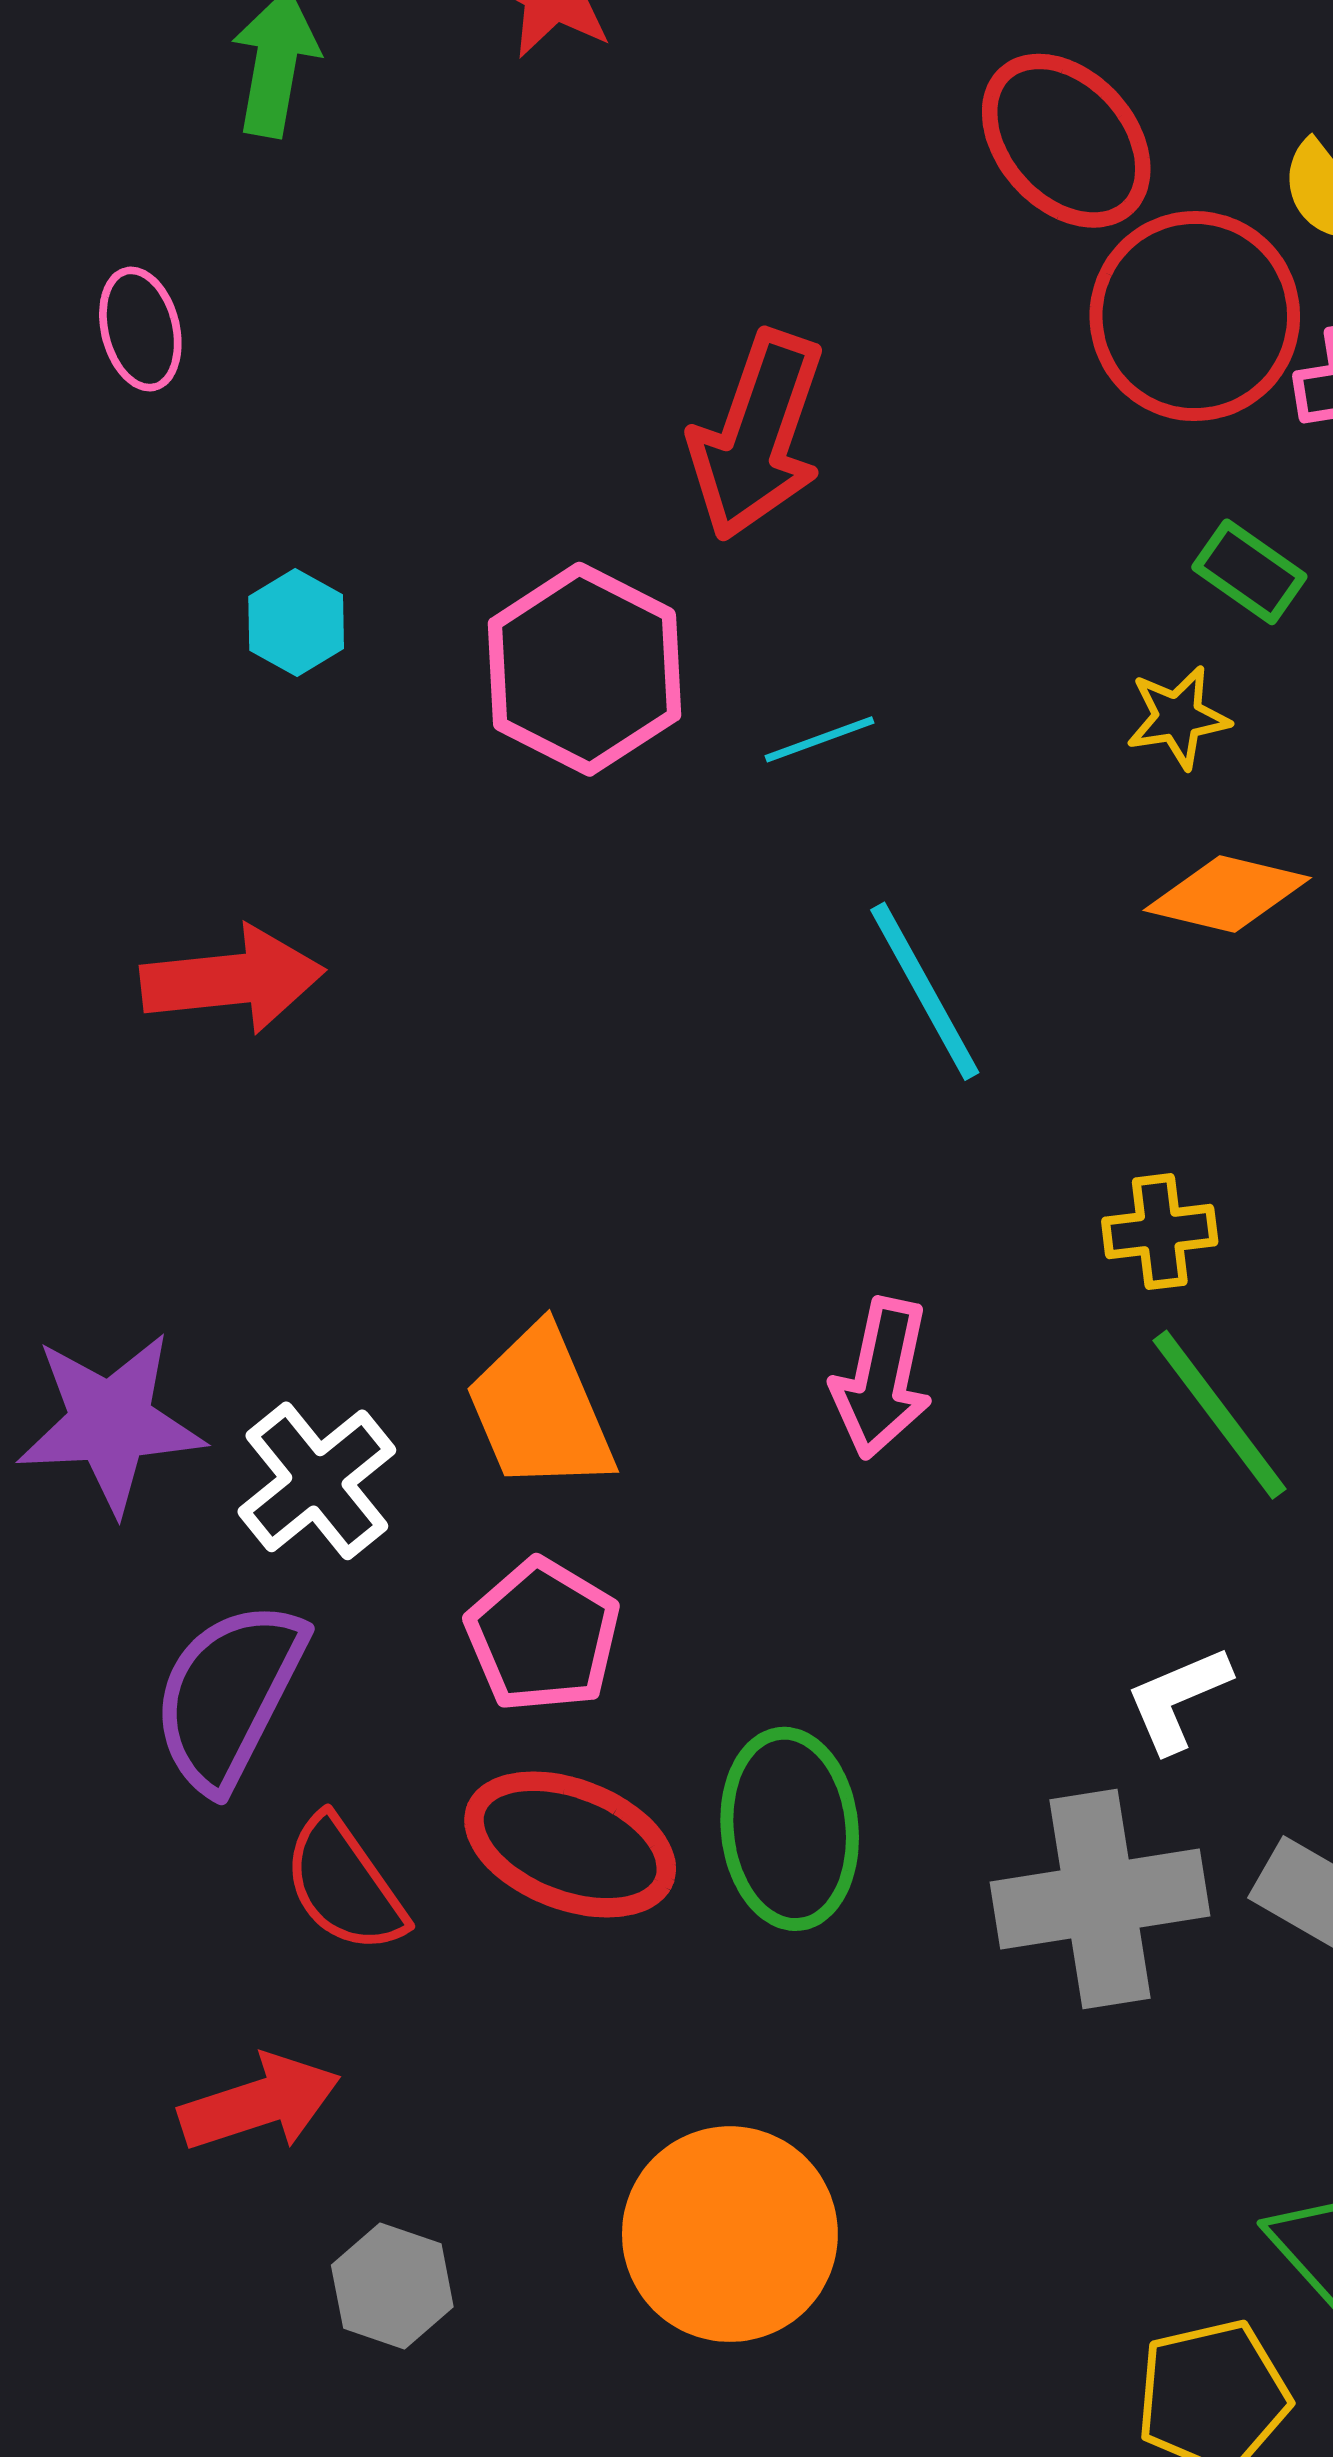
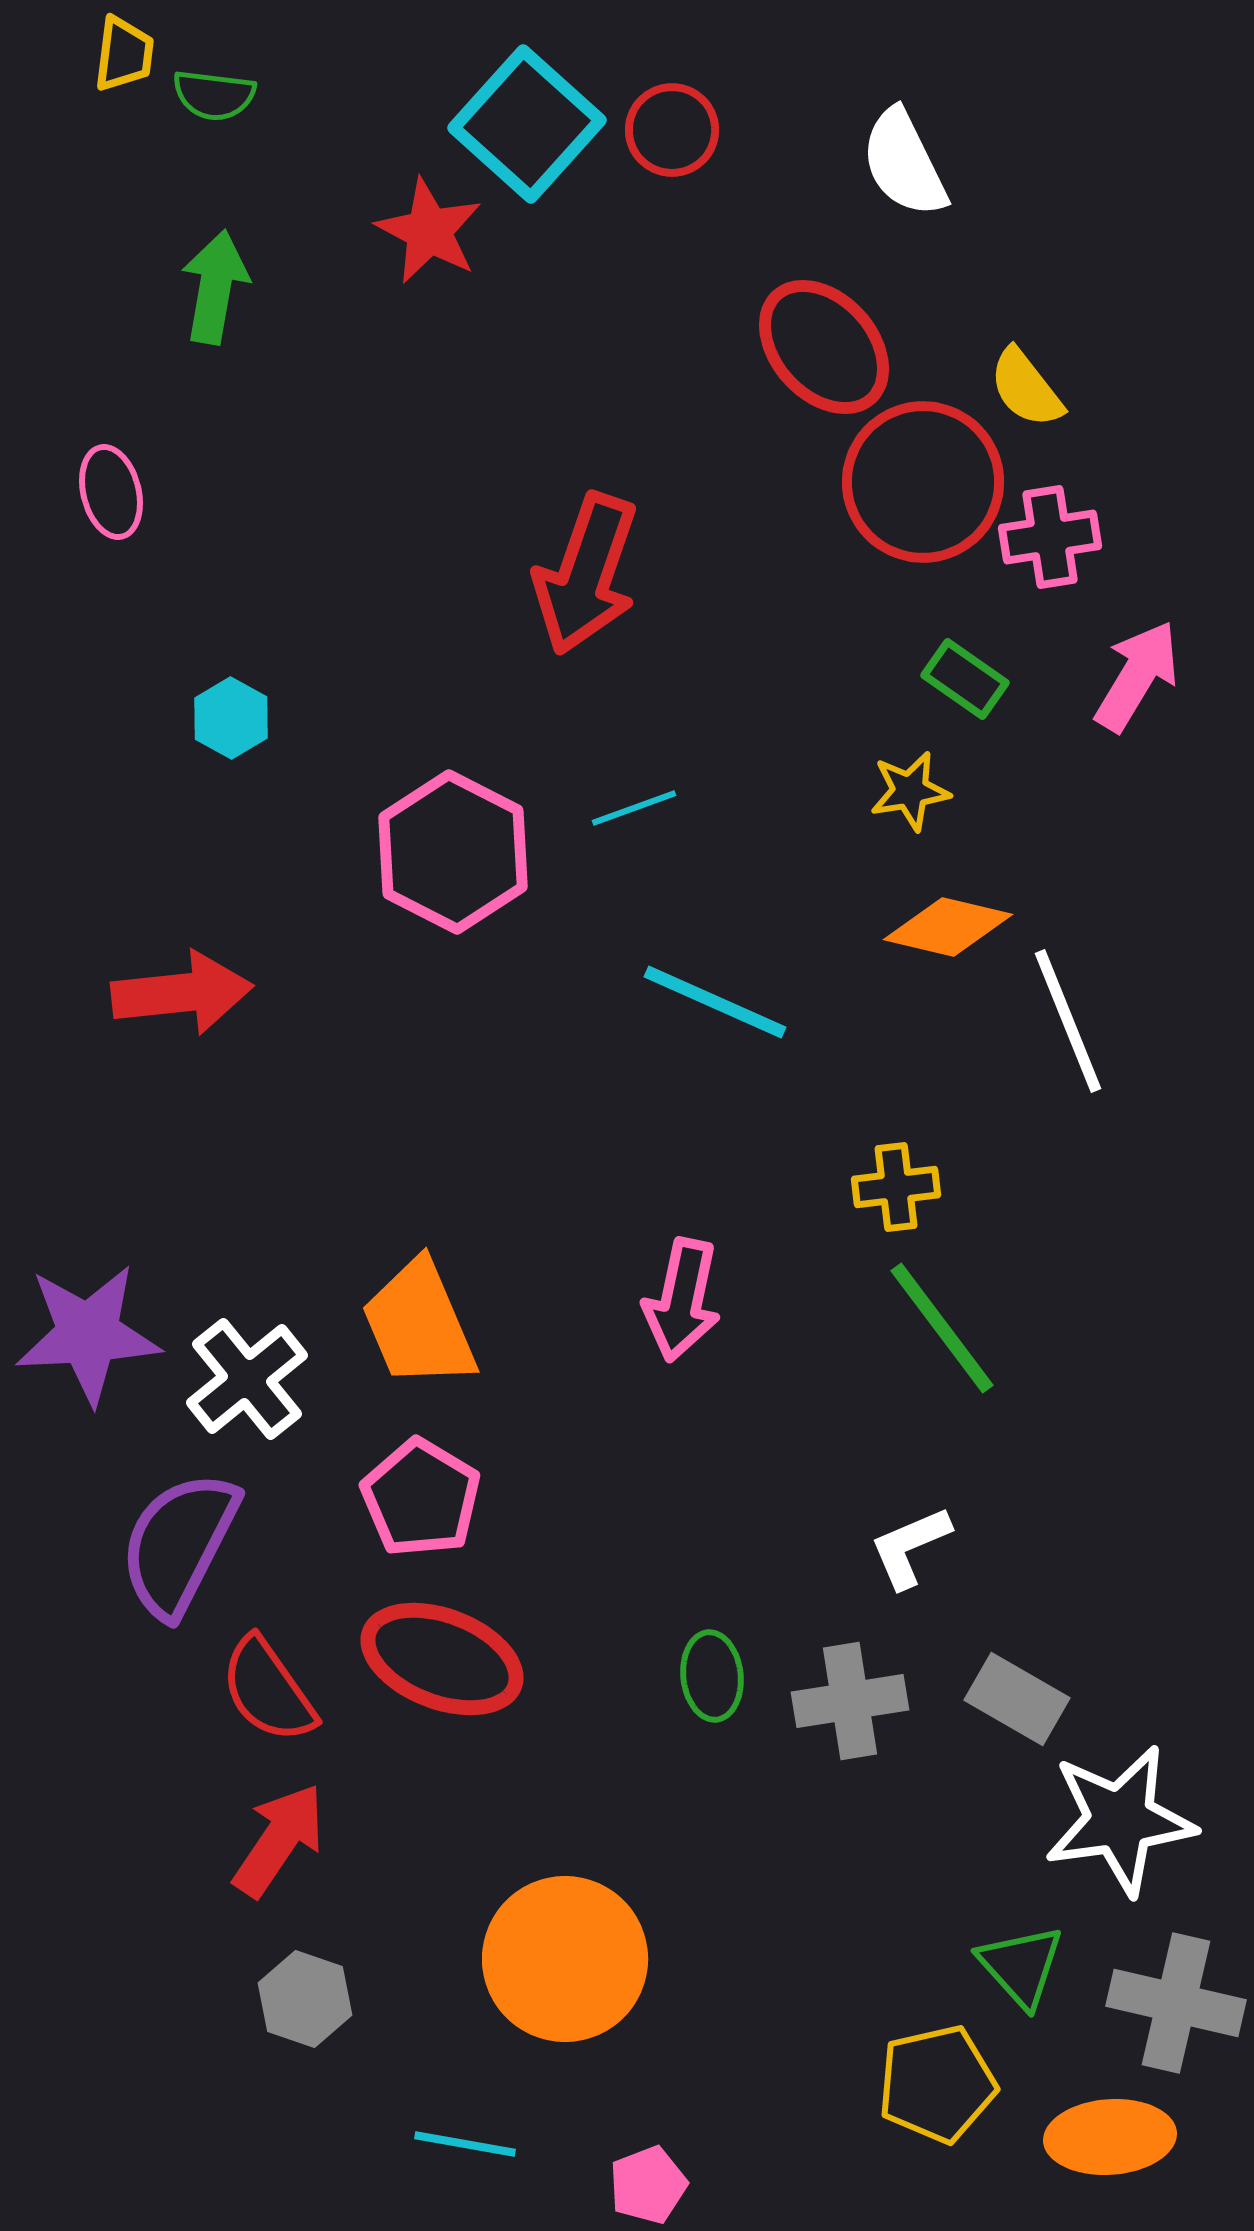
pink hexagon: (584, 669) -> (453, 852), moved
cyan line: (925, 991) -> (715, 1002), turned -37
green ellipse: (790, 1829) -> (712, 1676), moved, size x0.6
gray cross: (1100, 1899) -> (850, 1701), size x0.7
red arrow: (260, 2103) -> (279, 1840), moved, turned -38

